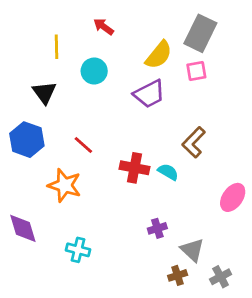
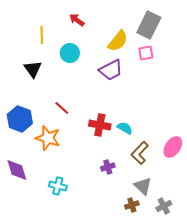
blue hexagon: (27, 140) -> (20, 119), moved
brown L-shape: (194, 142) -> (140, 153), moved
purple cross: (157, 228) -> (108, 167), moved

